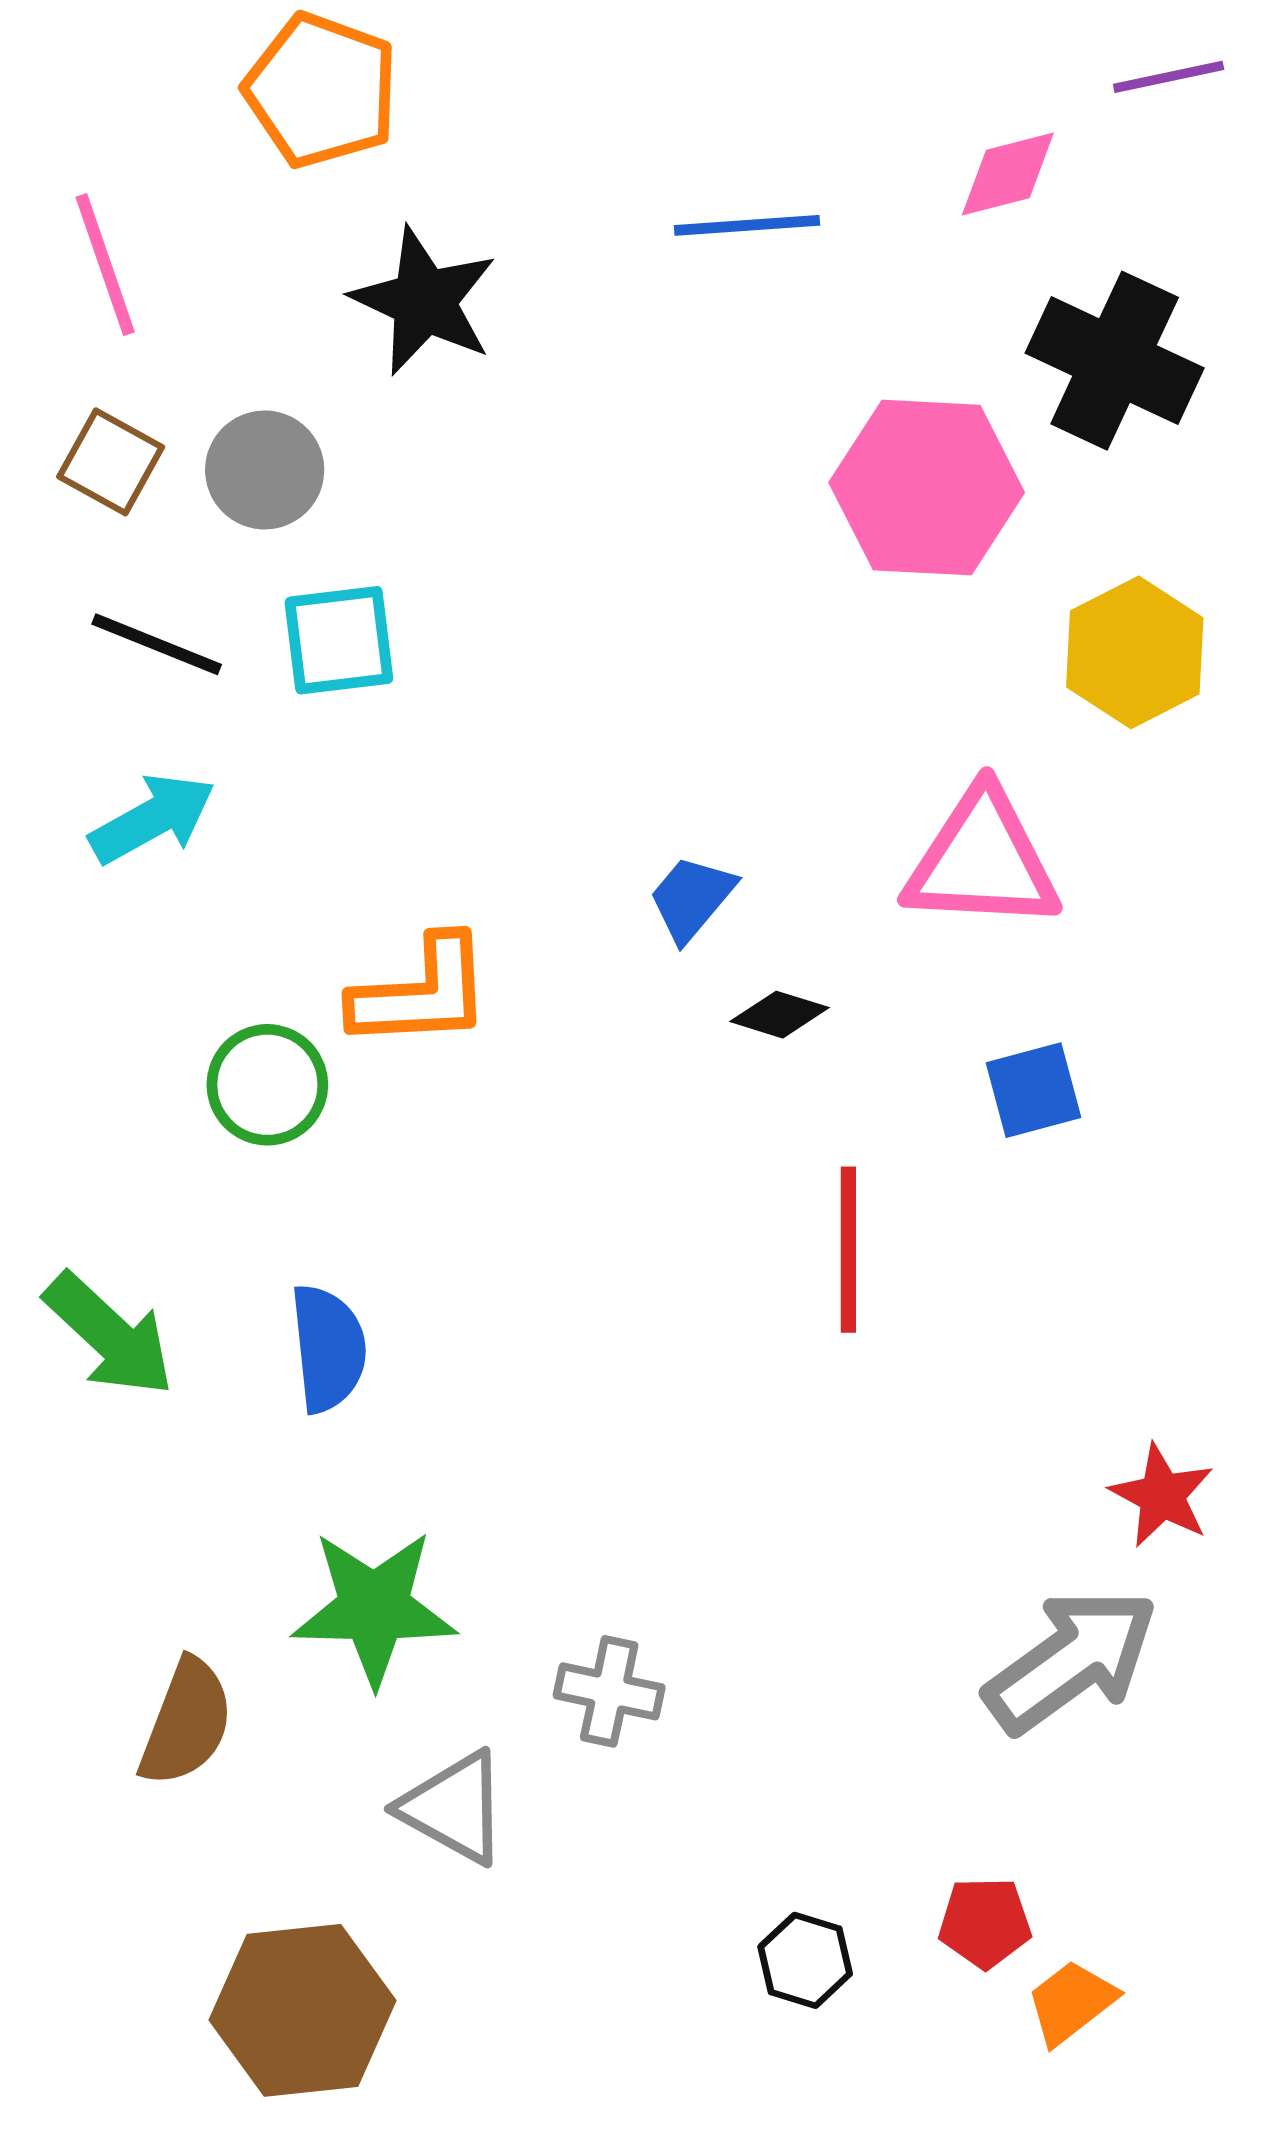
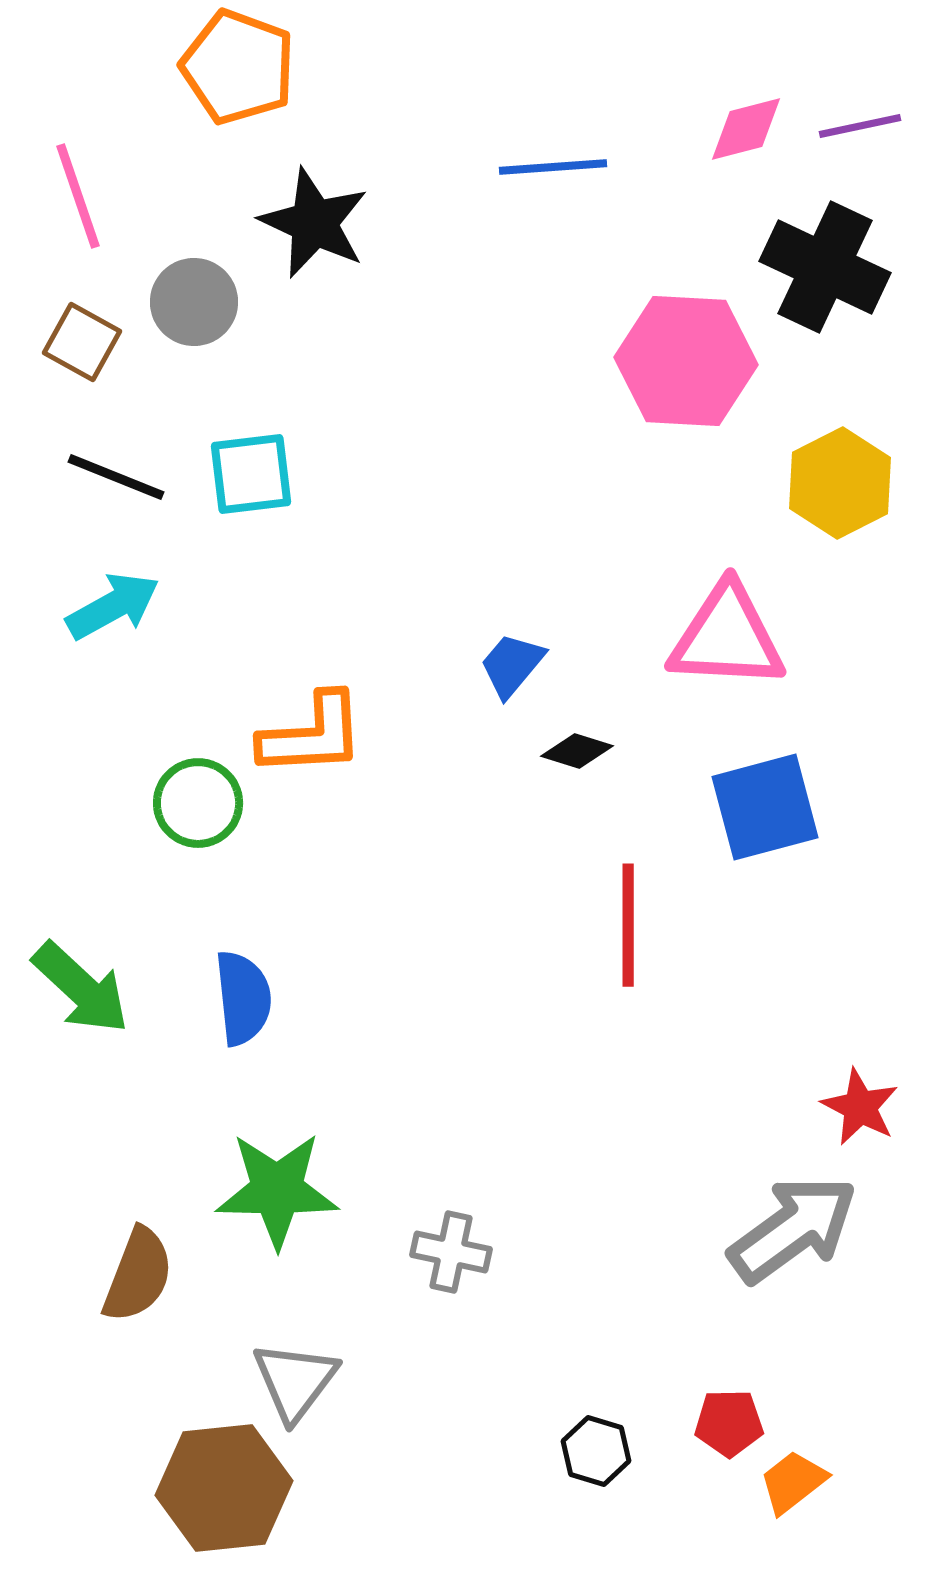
purple line: (1169, 77) -> (860, 126), moved
gray circle: (265, 470) -> (194, 302), moved
blue square: (1033, 1090) -> (765, 807), size x1.5
gray triangle: (454, 1808) -> (295, 1381), moved, turned 38

